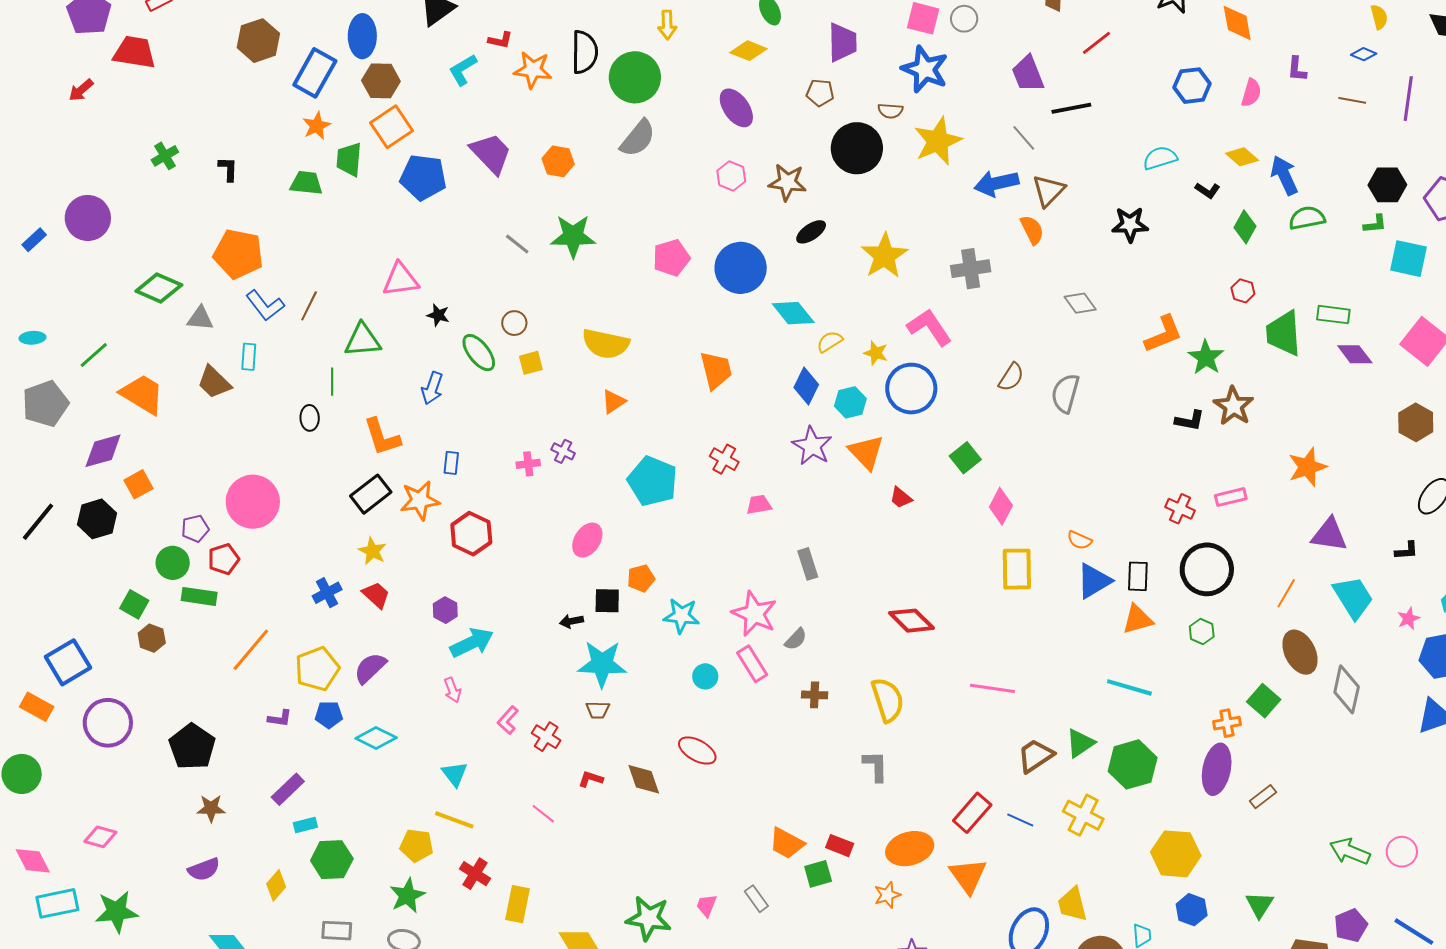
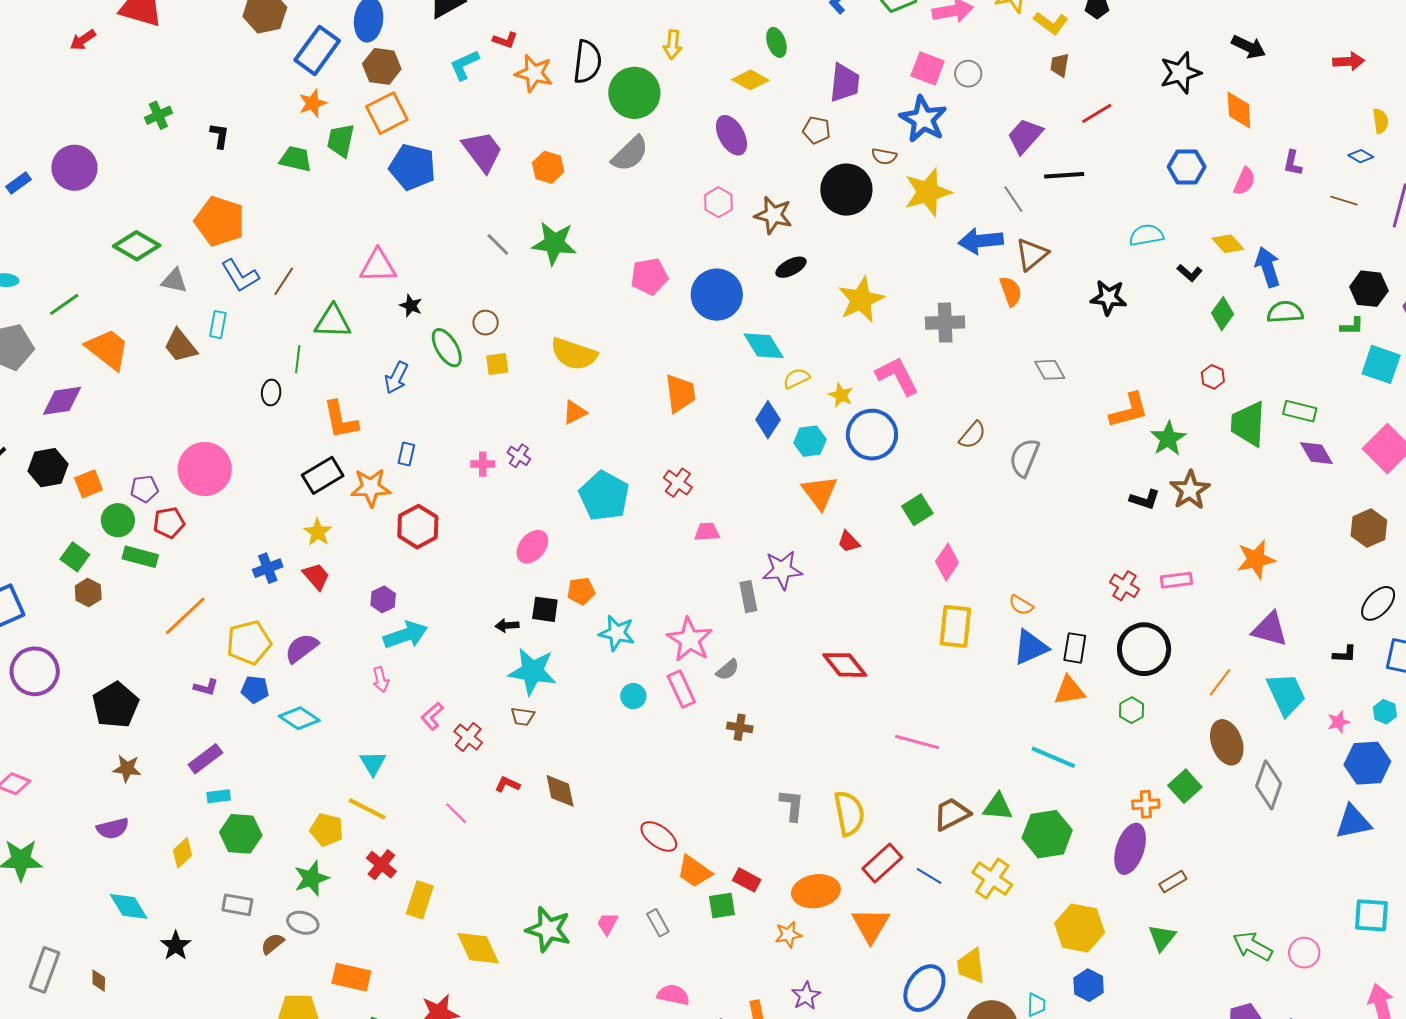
purple trapezoid: (1028, 74) -> (1025, 136), turned 57
purple star: (812, 446) -> (782, 570), moved, turned 30
orange square: (139, 484) -> (89, 484), moved
yellow semicircle: (888, 700) -> (849, 813), moved
green triangle: (1080, 743) -> (998, 807), turned 32
red ellipse: (697, 751) -> (659, 836), moved
green triangle: (1260, 905) -> (1162, 938), moved

